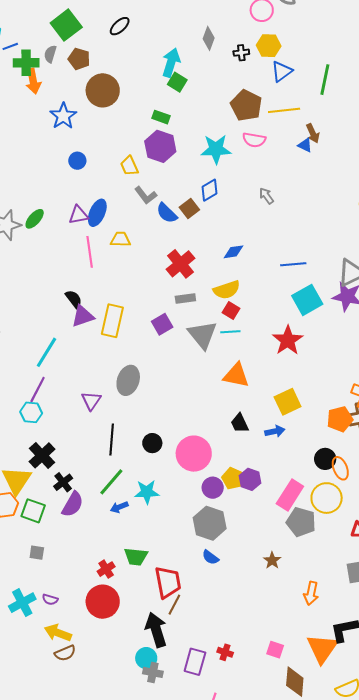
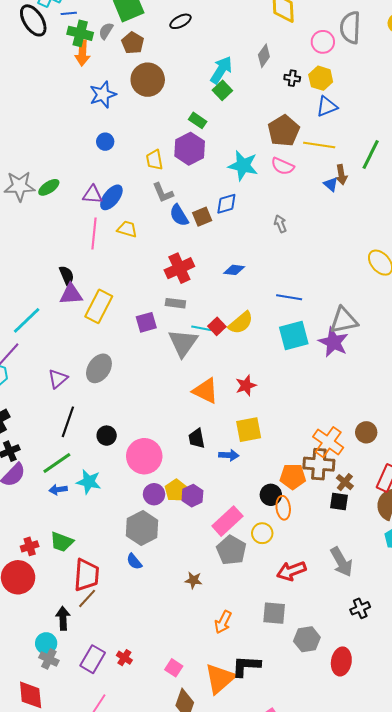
green line: (325, 80) -> (371, 154), moved
yellow semicircle: (227, 290) -> (241, 323), moved, turned -36
cyan line: (230, 332) -> (201, 328), moved
red star: (288, 340) -> (246, 386), moved, size x0.7
orange pentagon: (340, 419) -> (293, 477), moved
yellow circle: (327, 498) -> (262, 533), size x0.7
brown star: (272, 560) -> (193, 580), turned 30
black arrow: (156, 630) -> (63, 618), size x0.7

